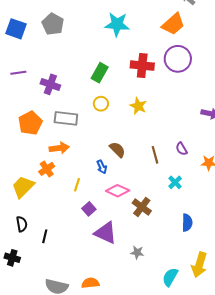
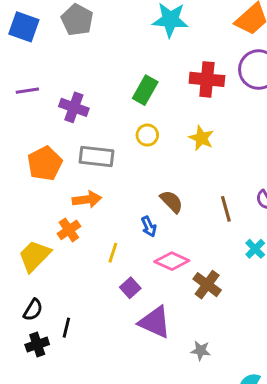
black semicircle: (22, 224) -> (33, 310), turned 42
black cross: (12, 258) -> (37, 345), moved, turned -35

